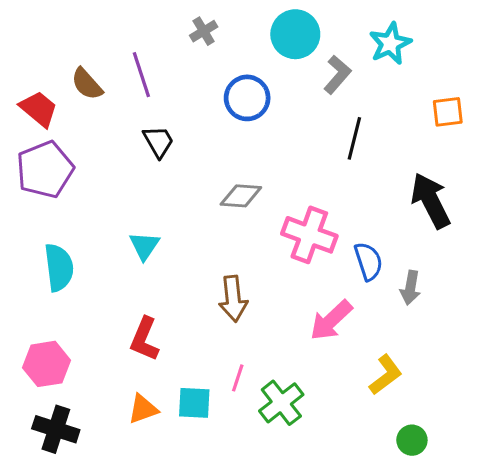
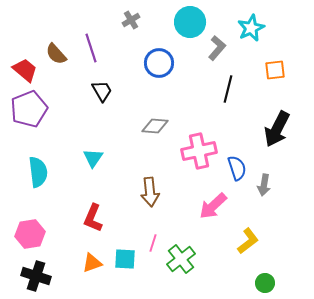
orange square: (448, 112) -> (275, 70), moved
black arrow: (431, 201) -> (277, 129), turned -126
pink cross: (309, 235) -> (199, 151), turned -32

